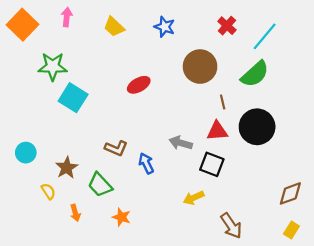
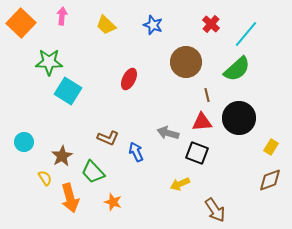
red ellipse: (139, 85) -> (129, 79), turned -35
orange arrow: (75, 213) -> (70, 198), size x1.8
yellow rectangle: (291, 230) -> (271, 147), moved

